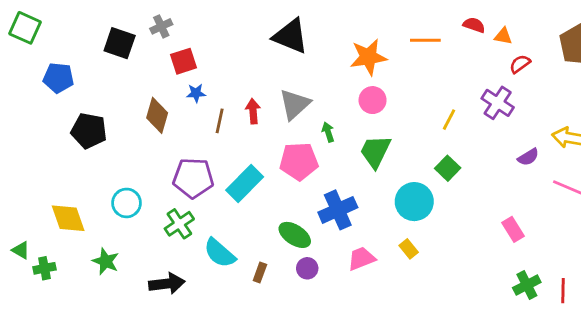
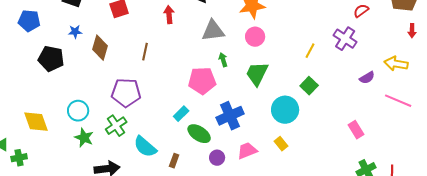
blue star: (196, 93) -> (75, 32), moved
gray triangle: (295, 104) -> (213, 31), moved, turned 35
red arrow: (253, 111) -> (169, 15), moved
cyan rectangle: (245, 183) -> (181, 114), moved, size x0.6
green star: (106, 261) -> (84, 138), moved
purple circle: (307, 268) -> (217, 158), moved

